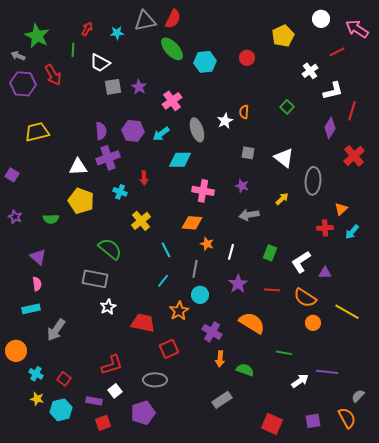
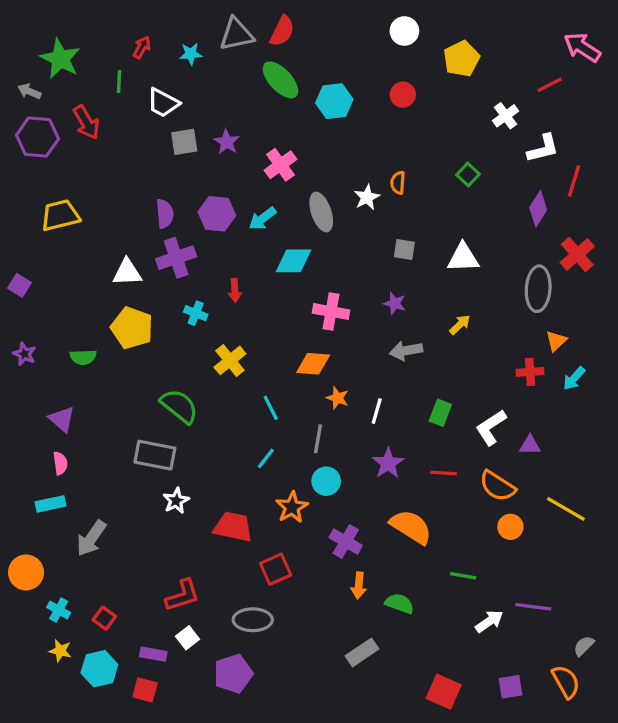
white circle: (321, 19) -> (404, 31), moved
white triangle: (284, 158) -> (463, 258), turned -40
gray ellipse: (313, 181) -> (538, 289), moved
red square: (103, 423) -> (145, 690), moved, turned 35

